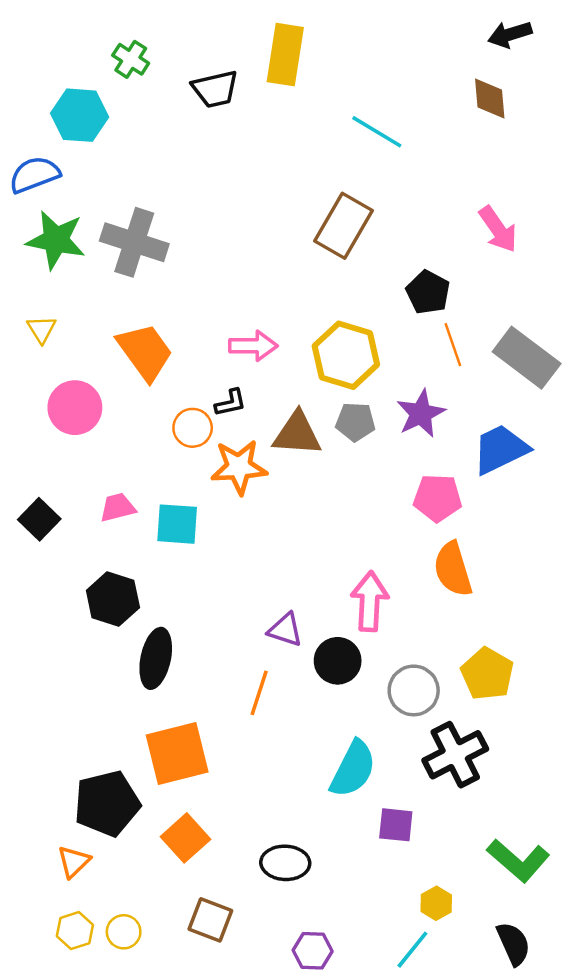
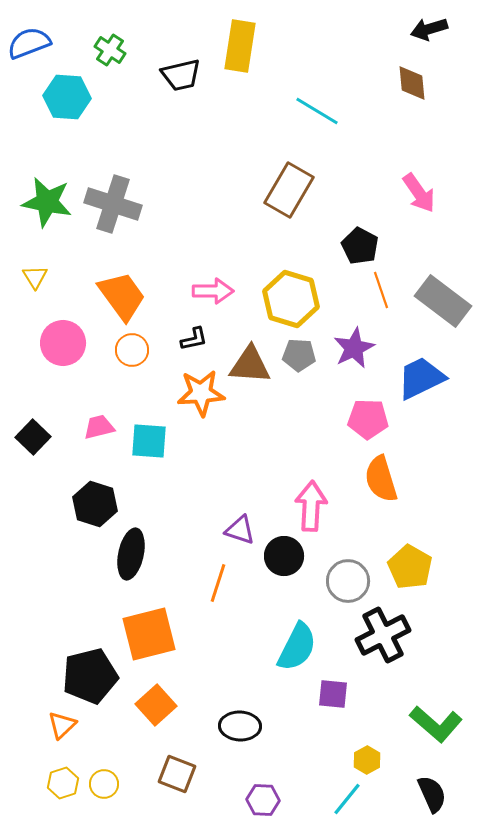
blue semicircle: (34, 175) -> (29, 43), moved
orange circle: (193, 428) -> (132, 350), moved

